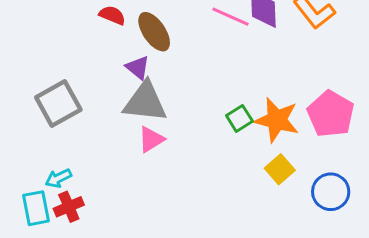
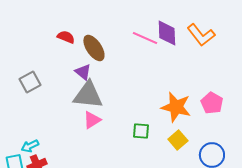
gray square: (58, 103) -> (30, 82), moved, size x0.7
pink pentagon: (331, 114) -> (212, 103), size x0.7
green square: (239, 118) -> (141, 131), moved, turned 36

